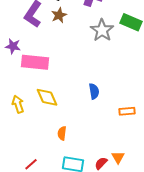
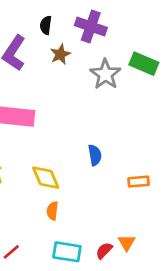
brown star: (59, 15) -> (60, 54), moved
yellow diamond: (47, 97) -> (46, 178), moved

